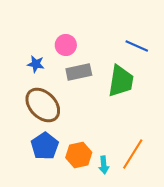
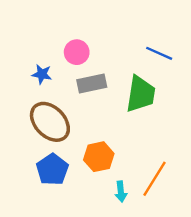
orange hexagon: (79, 155) -> (99, 157), moved

